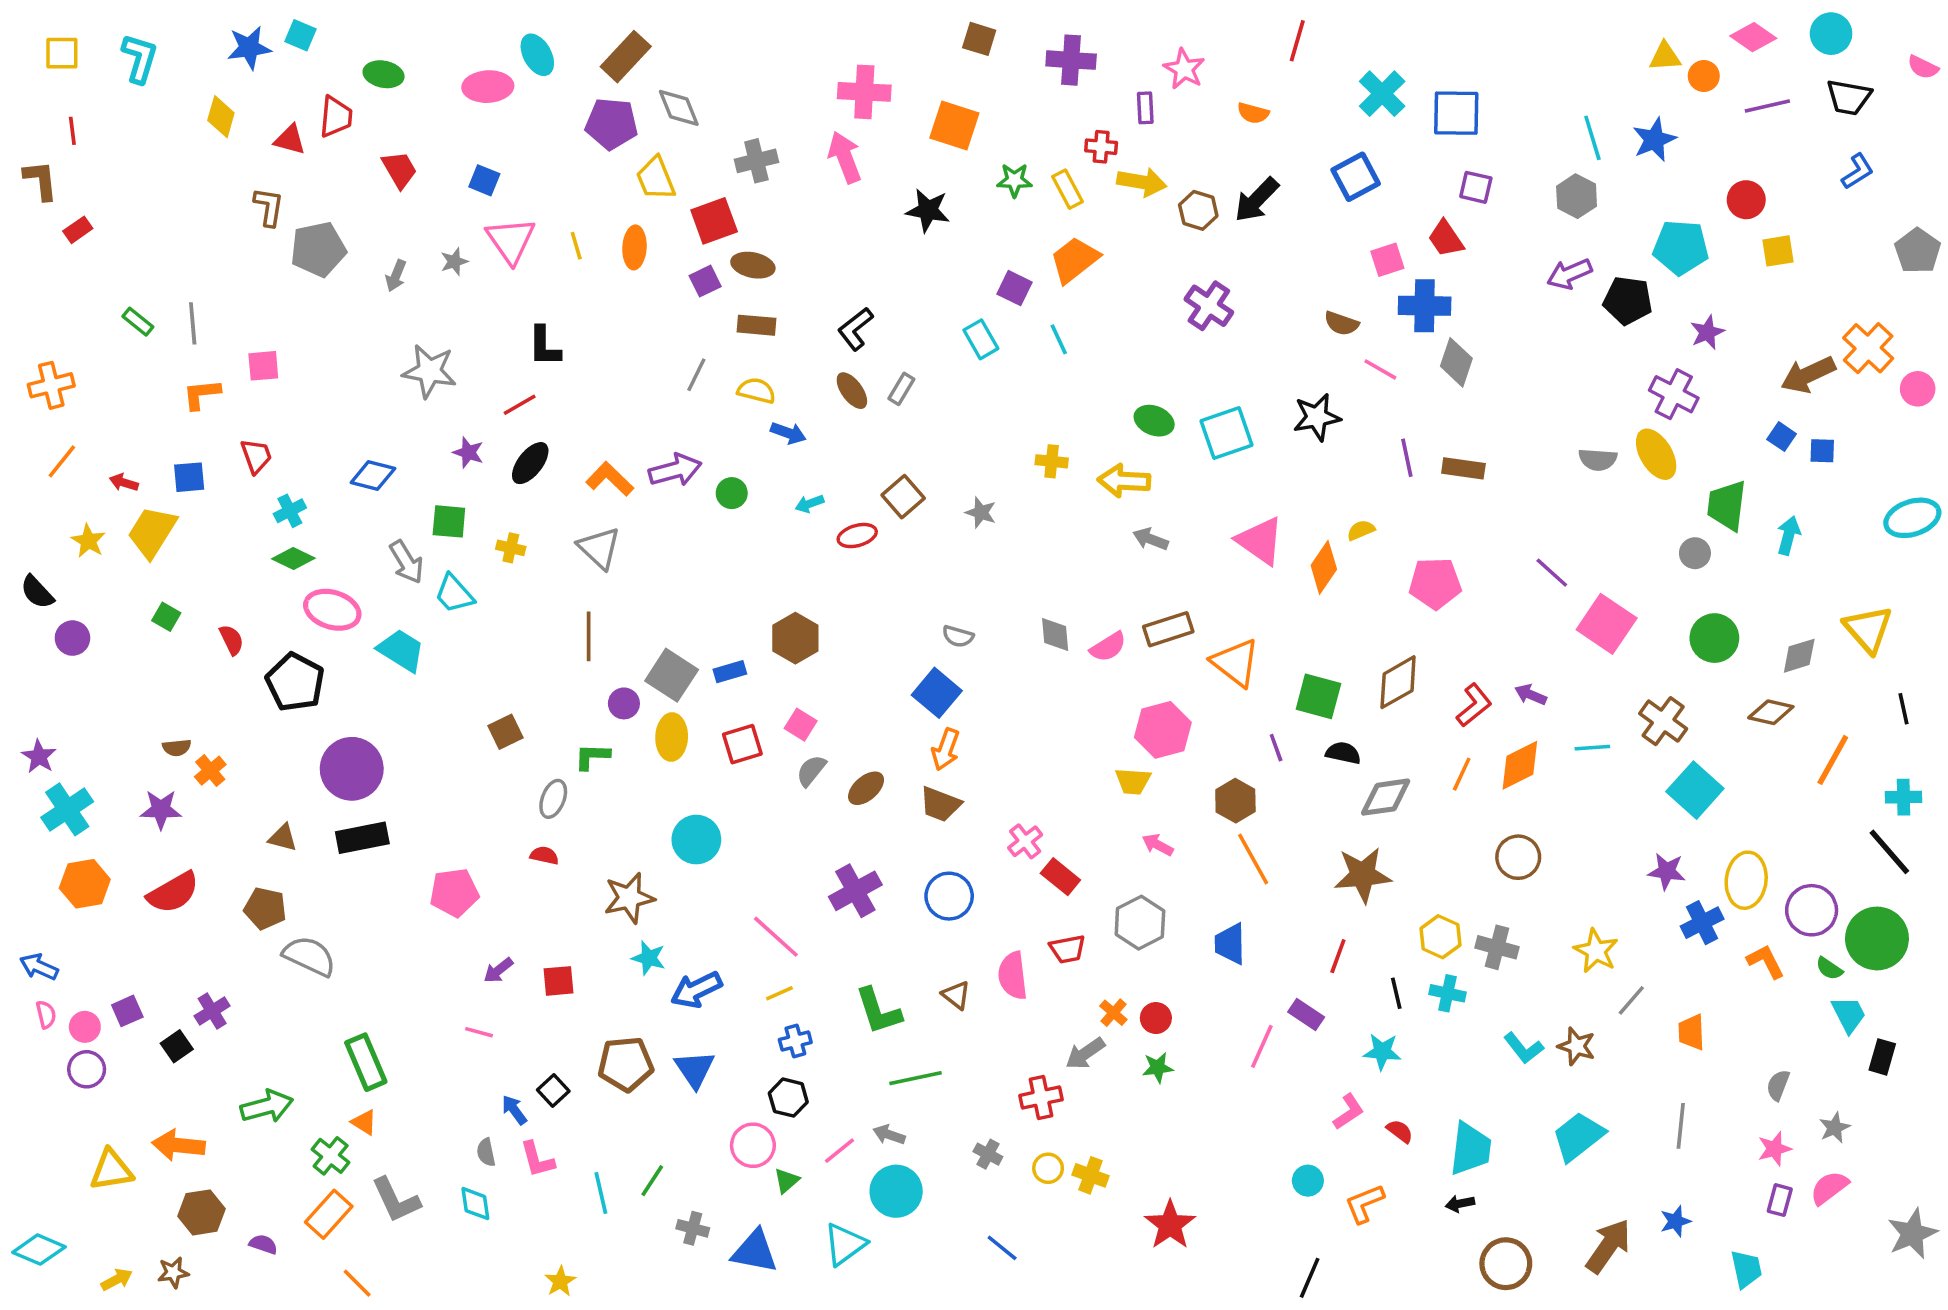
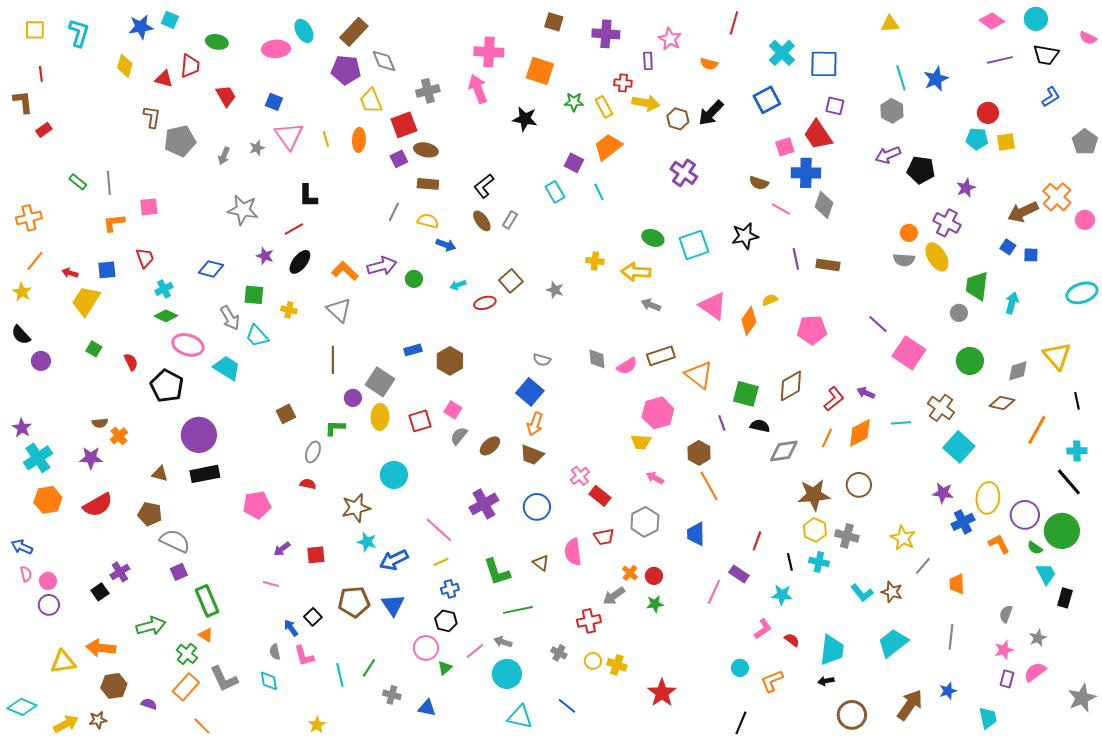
yellow triangle: (1665, 57) -> (890, 24), moved
orange circle: (1704, 76) -> (909, 233), moved
red trapezoid: (1446, 239) -> (818, 135), size x1.4
cyan pentagon: (1681, 247) -> (977, 139), moved, size x0.7
yellow star: (88, 541) -> (22, 292), moved
blue rectangle: (730, 672) -> (413, 350), moved
brown star: (1363, 875) -> (814, 495), moved
purple square: (127, 1011) -> (179, 572), moved
cyan triangle: (845, 1244) -> (520, 717), moved, turned 48
blue triangle: (755, 1251) -> (427, 708), size x0.7
yellow arrow: (117, 1280) -> (66, 724), size x1.4

